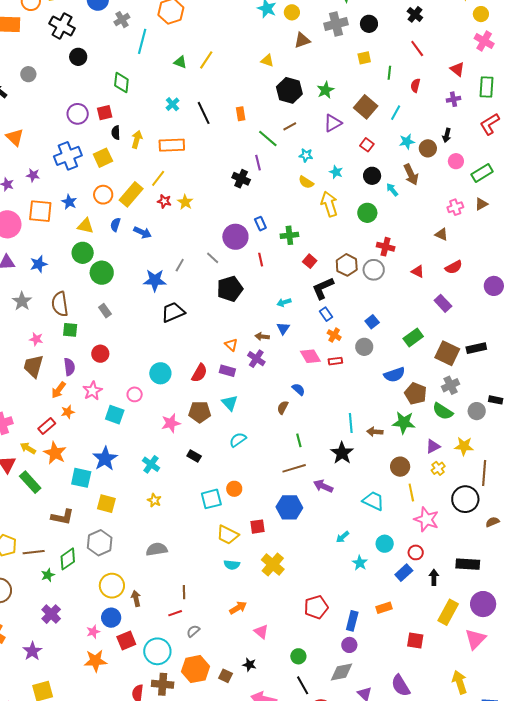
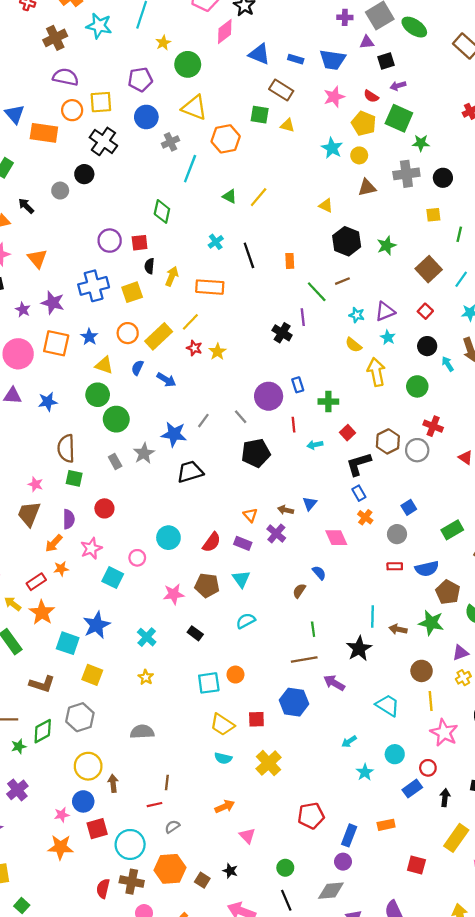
black circle: (78, 57) -> (84, 174), moved
purple triangle: (333, 123) -> (385, 311), moved
purple star: (33, 175) -> (53, 303), size x1.5
gray star: (22, 301) -> (144, 453), moved
cyan arrow: (284, 302) -> (315, 445), moved
red rectangle: (335, 361) -> (395, 566), moved

